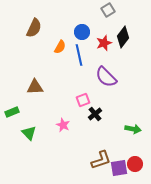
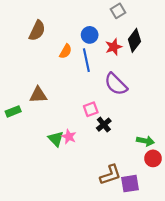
green rectangle: (12, 112) -> (13, 111), moved
green triangle: (29, 133) -> (56, 139), moved
red circle: (135, 164) -> (153, 158), moved

